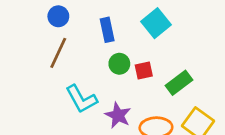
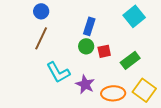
cyan square: (156, 23) -> (134, 16), moved
blue rectangle: (107, 30) -> (89, 26), moved, turned 30

